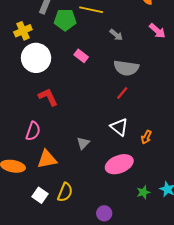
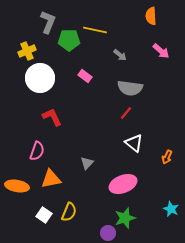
white triangle: (119, 127) -> (134, 143), moved
orange arrow: (146, 137) -> (167, 157), moved
green star: (143, 192) -> (125, 218), moved, size x1.5

